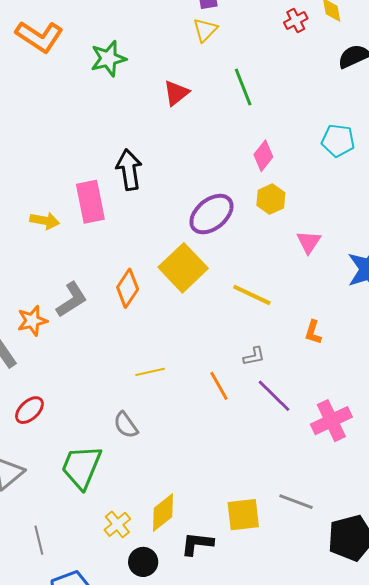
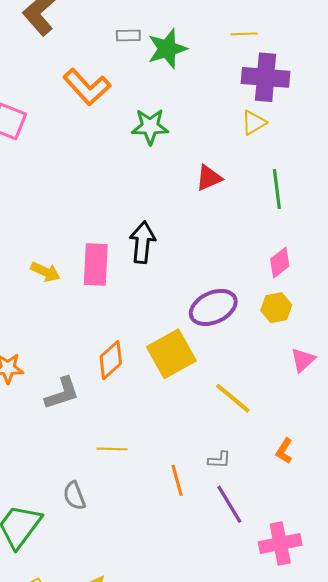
gray L-shape: (72, 300) -> (62, 393), moved

